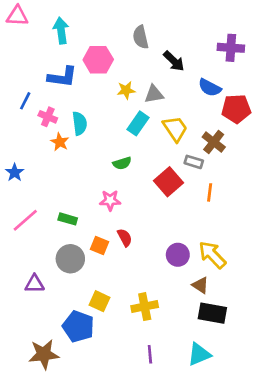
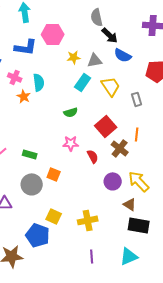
gray semicircle: (141, 37) -> (97, 17), moved
blue semicircle: (210, 88) -> (123, 55), moved
brown cross: (214, 142) -> (120, 148), moved
gray rectangle: (194, 162) -> (137, 99), moved, turned 56
pink star: (110, 200) -> (71, 143), moved
red semicircle: (125, 238) -> (93, 156), moved

